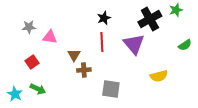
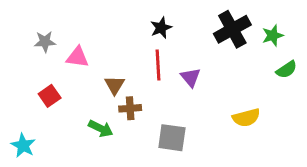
green star: (176, 10) -> (273, 35), moved
purple triangle: (134, 44) -> (191, 77), moved, size x0.6
green arrow: (38, 89) -> (101, 128), moved

